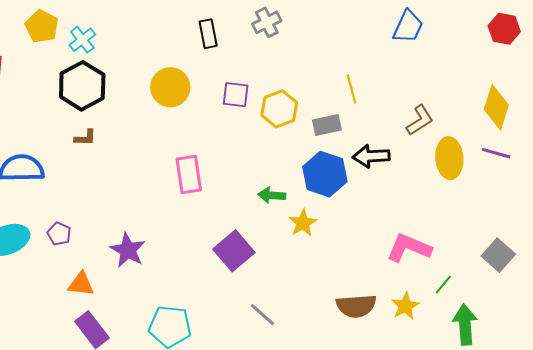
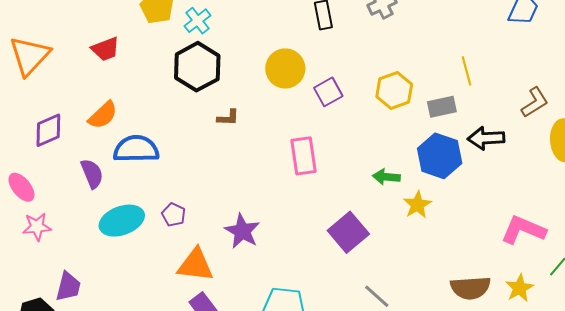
purple square: (236, 95) -> (328, 92), moved, turned -36
brown L-shape: (85, 138) -> (228, 118), moved
orange triangle: (81, 284) -> (195, 265), size x1.4

